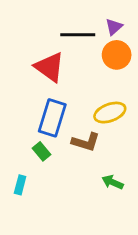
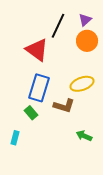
black line: (78, 35) -> (58, 26), turned -65

